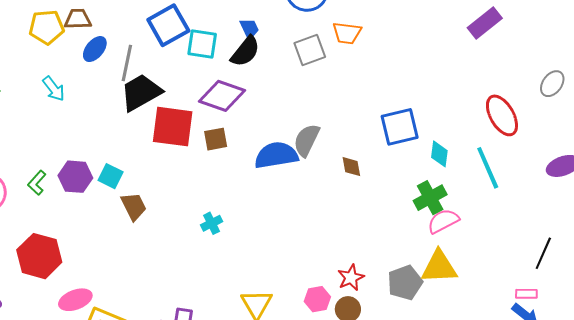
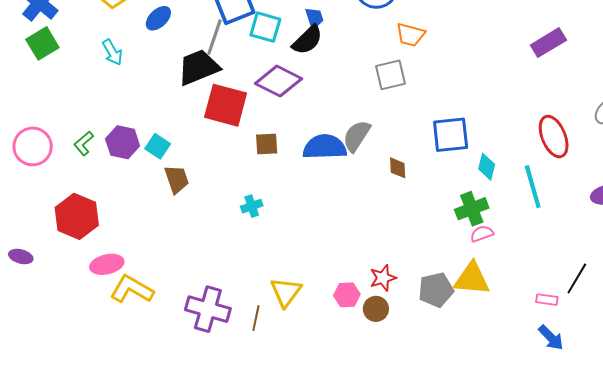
gray square: (310, 50) -> (390, 75), moved
gray line: (127, 63) -> (214, 37), moved
brown square: (216, 139) -> (267, 144), moved
pink semicircle: (443, 221) -> (482, 234), size x0.7
pink rectangle: (526, 294) -> (547, 300), moved

